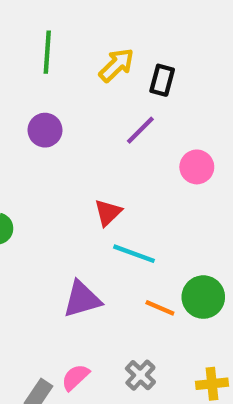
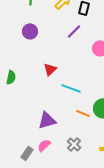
red triangle: (108, 212) -> (50, 69), moved
purple triangle: (82, 299) -> (47, 120), moved

